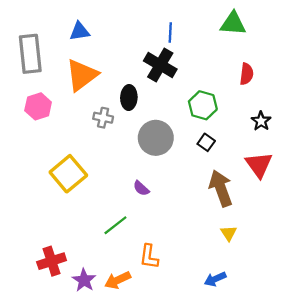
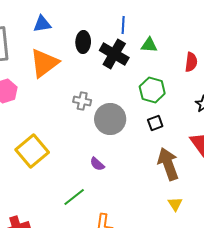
green triangle: (233, 24) -> (149, 45), moved, size x0.7
black ellipse: (129, 97) -> (83, 42), moved
gray cross: (103, 118) -> (82, 101), moved
black square: (206, 142) -> (155, 123), turned 35

